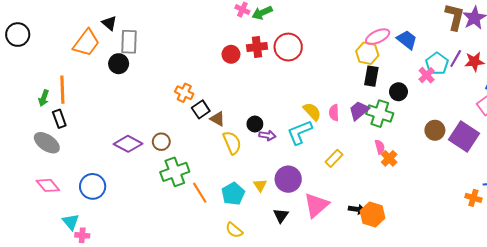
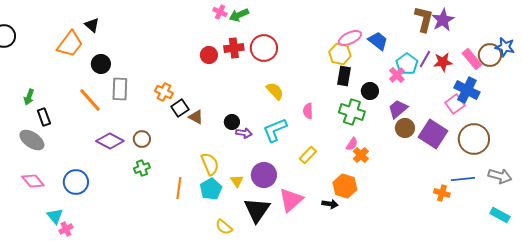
gray rectangle: (129, 42) -> (120, 89), moved
orange line: (62, 90) -> (90, 100), moved, turned -40
purple trapezoid: (359, 110) -> (398, 109), moved
yellow semicircle: (312, 112) -> (275, 91), moved
yellow semicircle: (232, 143) -> (210, 164), moved
pink semicircle: (380, 147) -> (352, 144), turned 48
green cross: (175, 172) -> (142, 168), moved, size x0.6
orange line: (200, 193) -> (179, 188), turned 40
orange hexagon: (372, 215) -> (345, 186), moved
black triangle: (281, 216) -> (257, 210), size x1.8
yellow semicircle: (234, 230) -> (224, 227), moved
pink cross: (82, 235) -> (66, 229), turned -32

